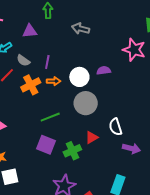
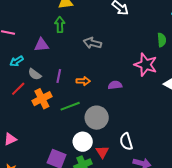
white circle: (79, 77) -> (83, 142), moved
orange arrow: (54, 81) -> (83, 81), moved
green line: (50, 117) -> (70, 106), moved
red triangle: (92, 137) -> (102, 152), turned -32

